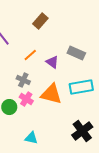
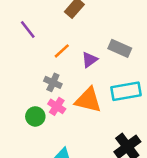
purple triangle: (52, 62) -> (89, 60), turned 48

